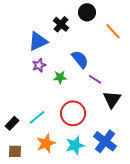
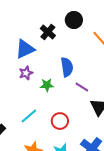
blue semicircle: (80, 59) -> (67, 67), turned 30
red circle: (73, 113) -> (60, 121), size x0.7
cyan line: (37, 117) -> (29, 116), moved

